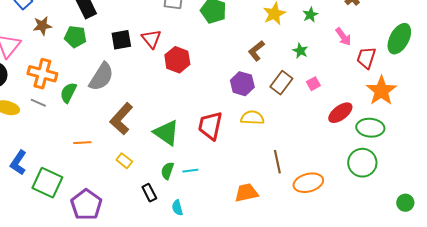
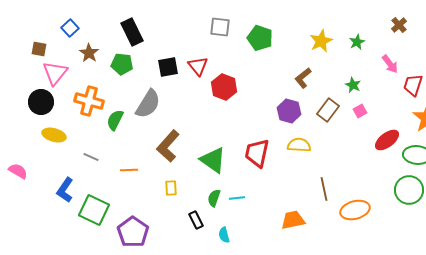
brown star: (42, 26) -> (89, 53), turned -30
green star: (300, 51) -> (353, 85), moved
gray line: (38, 103) -> (91, 157), moved
yellow rectangle: (124, 161) -> (171, 188), turned 49

